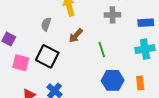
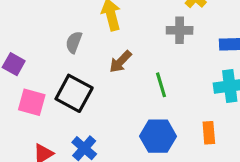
blue hexagon: (113, 80) -> (158, 136), moved
orange rectangle: (140, 83) -> (209, 133), moved

